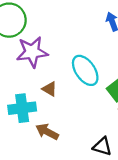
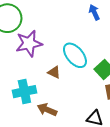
brown triangle: (49, 89) -> (54, 72), moved

